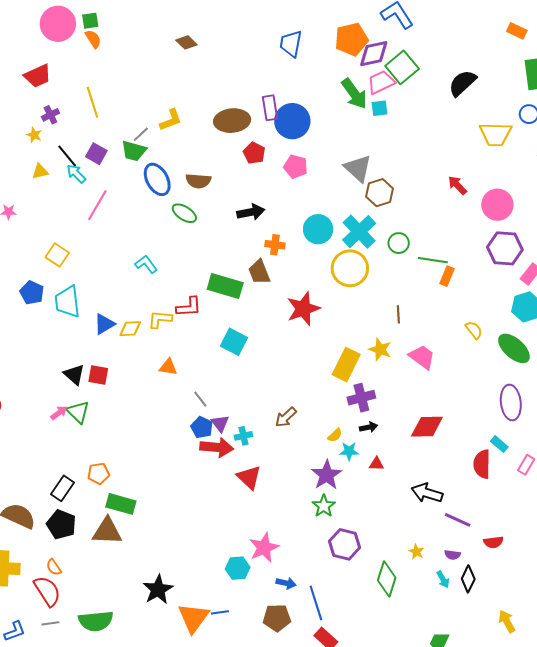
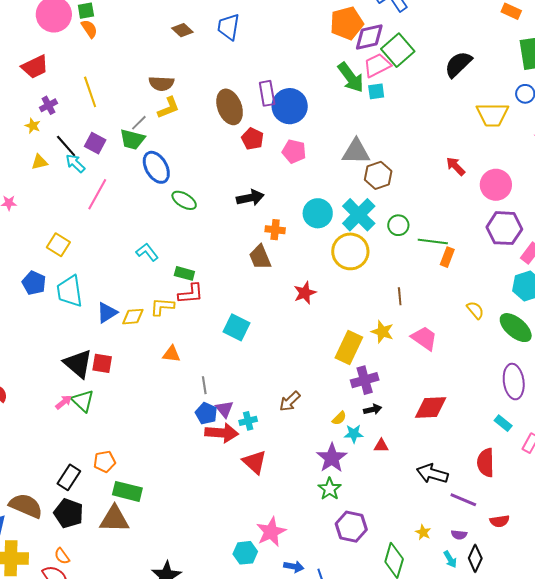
blue trapezoid: (291, 44) -> (228, 27), moved
brown ellipse: (232, 121) -> (230, 107), turned 76
gray triangle: (358, 168) -> (356, 152), turned -40
brown semicircle: (198, 181) -> (161, 83), moved
green rectangle: (225, 286) -> (184, 273), moved, size x0.6
red star: (303, 309) -> (305, 293), size x0.7
black triangle: (74, 375) -> (78, 364), size x1.4
gray line: (200, 399) -> (204, 385), turned 30
red semicircle: (482, 464) -> (486, 463), moved

